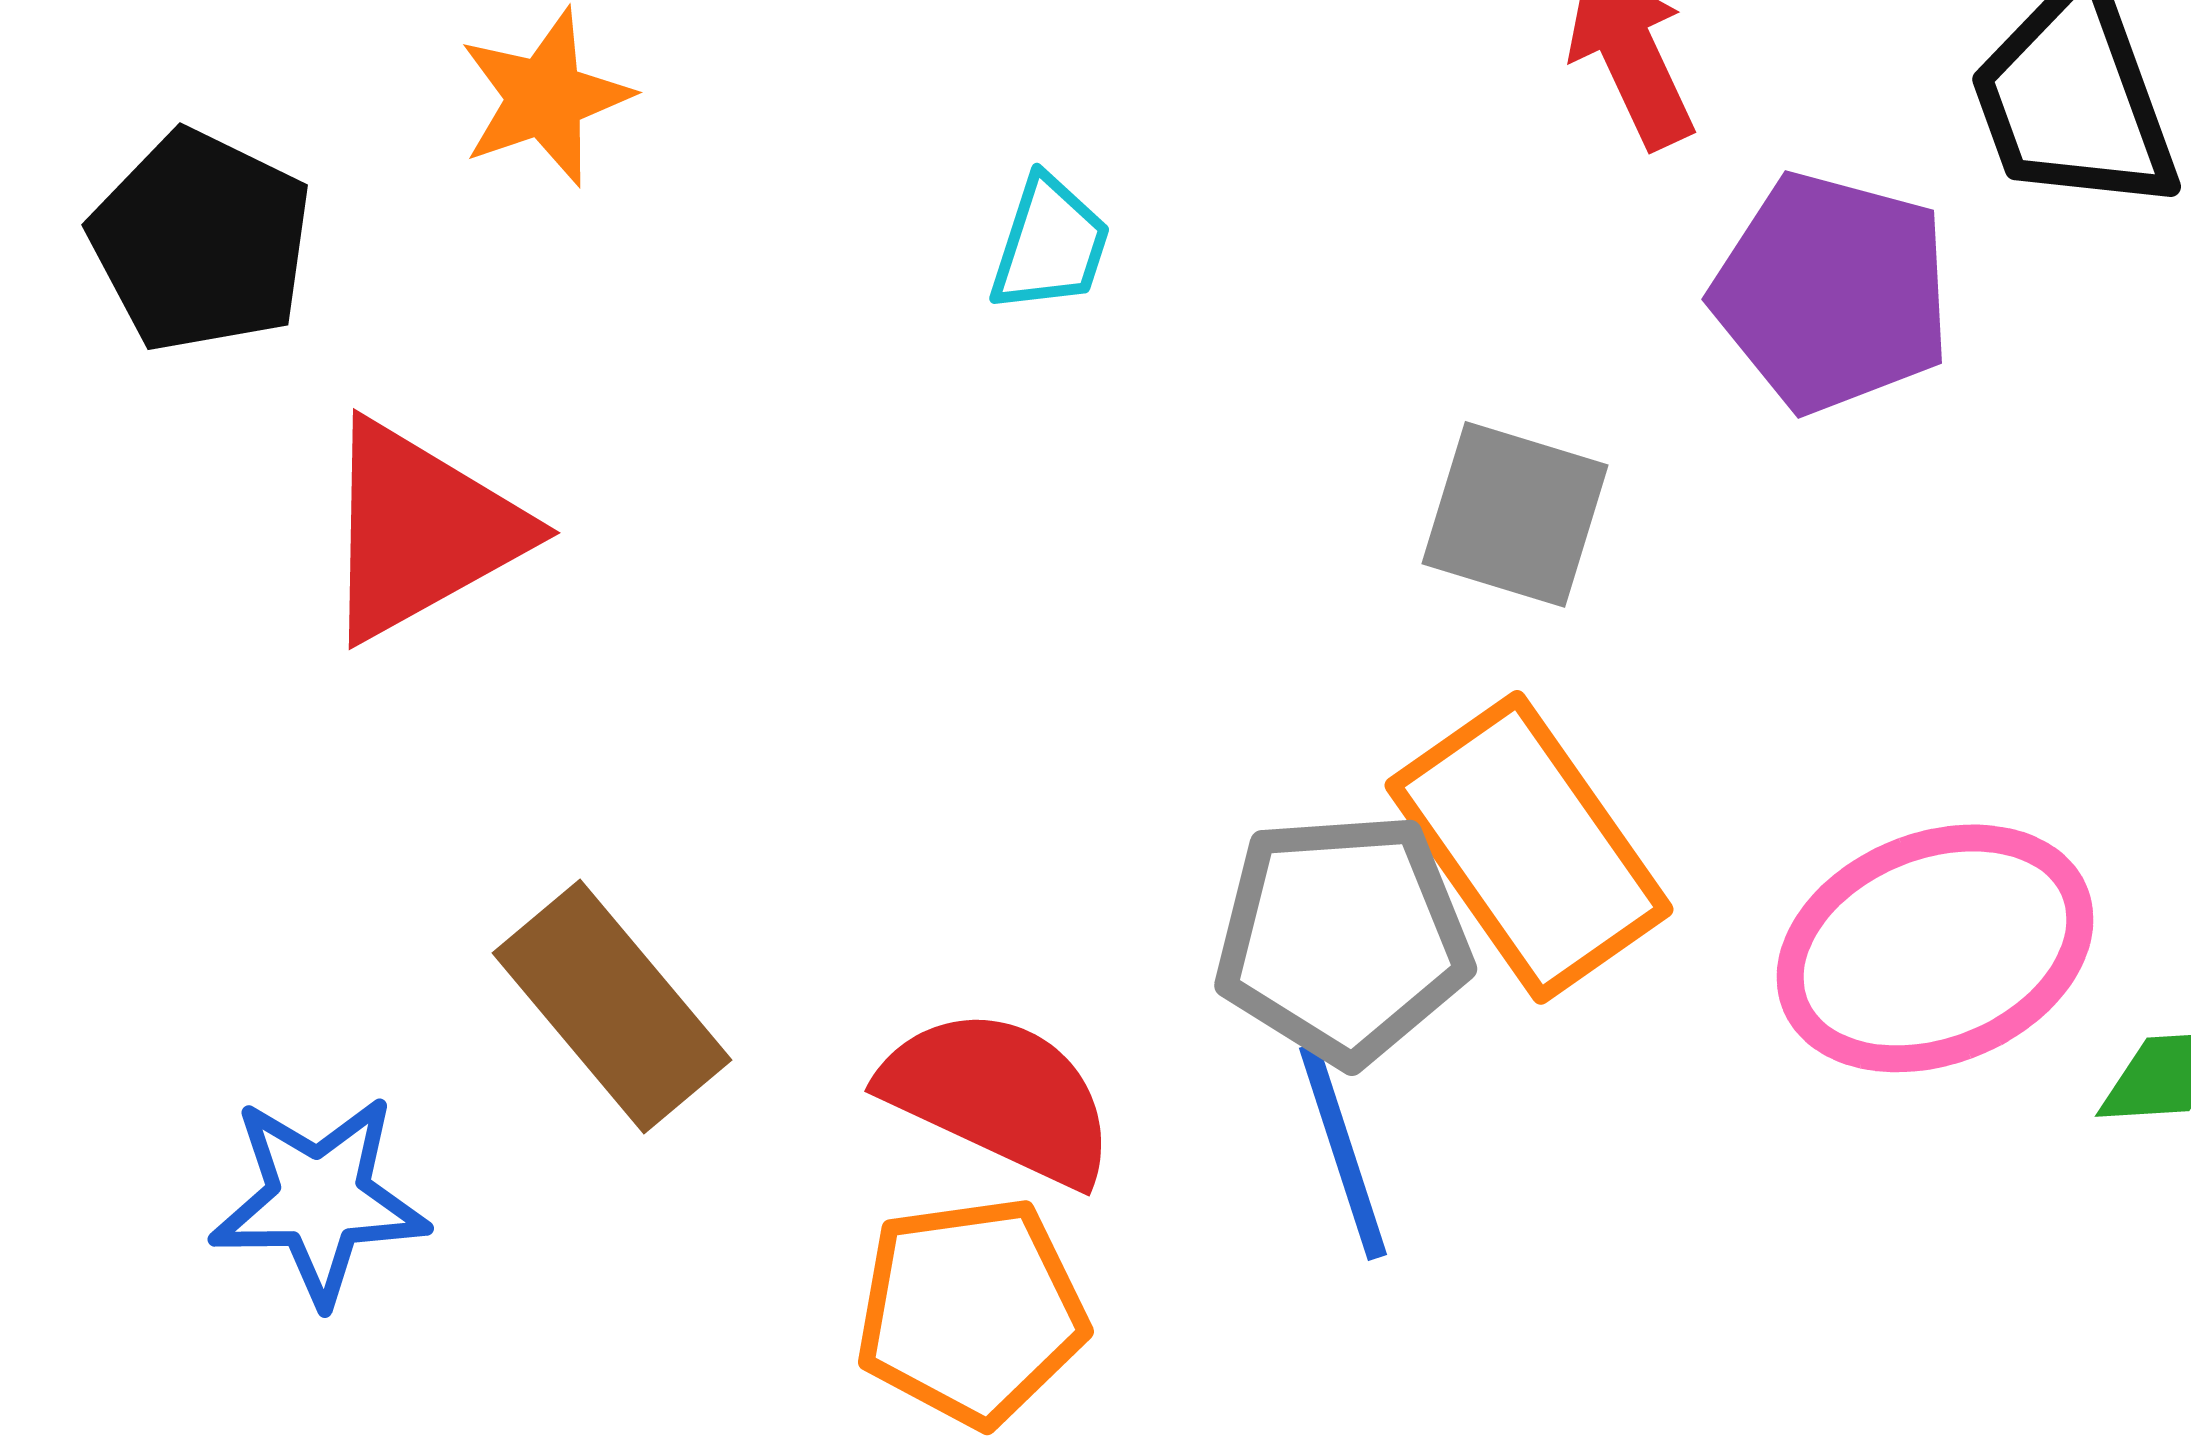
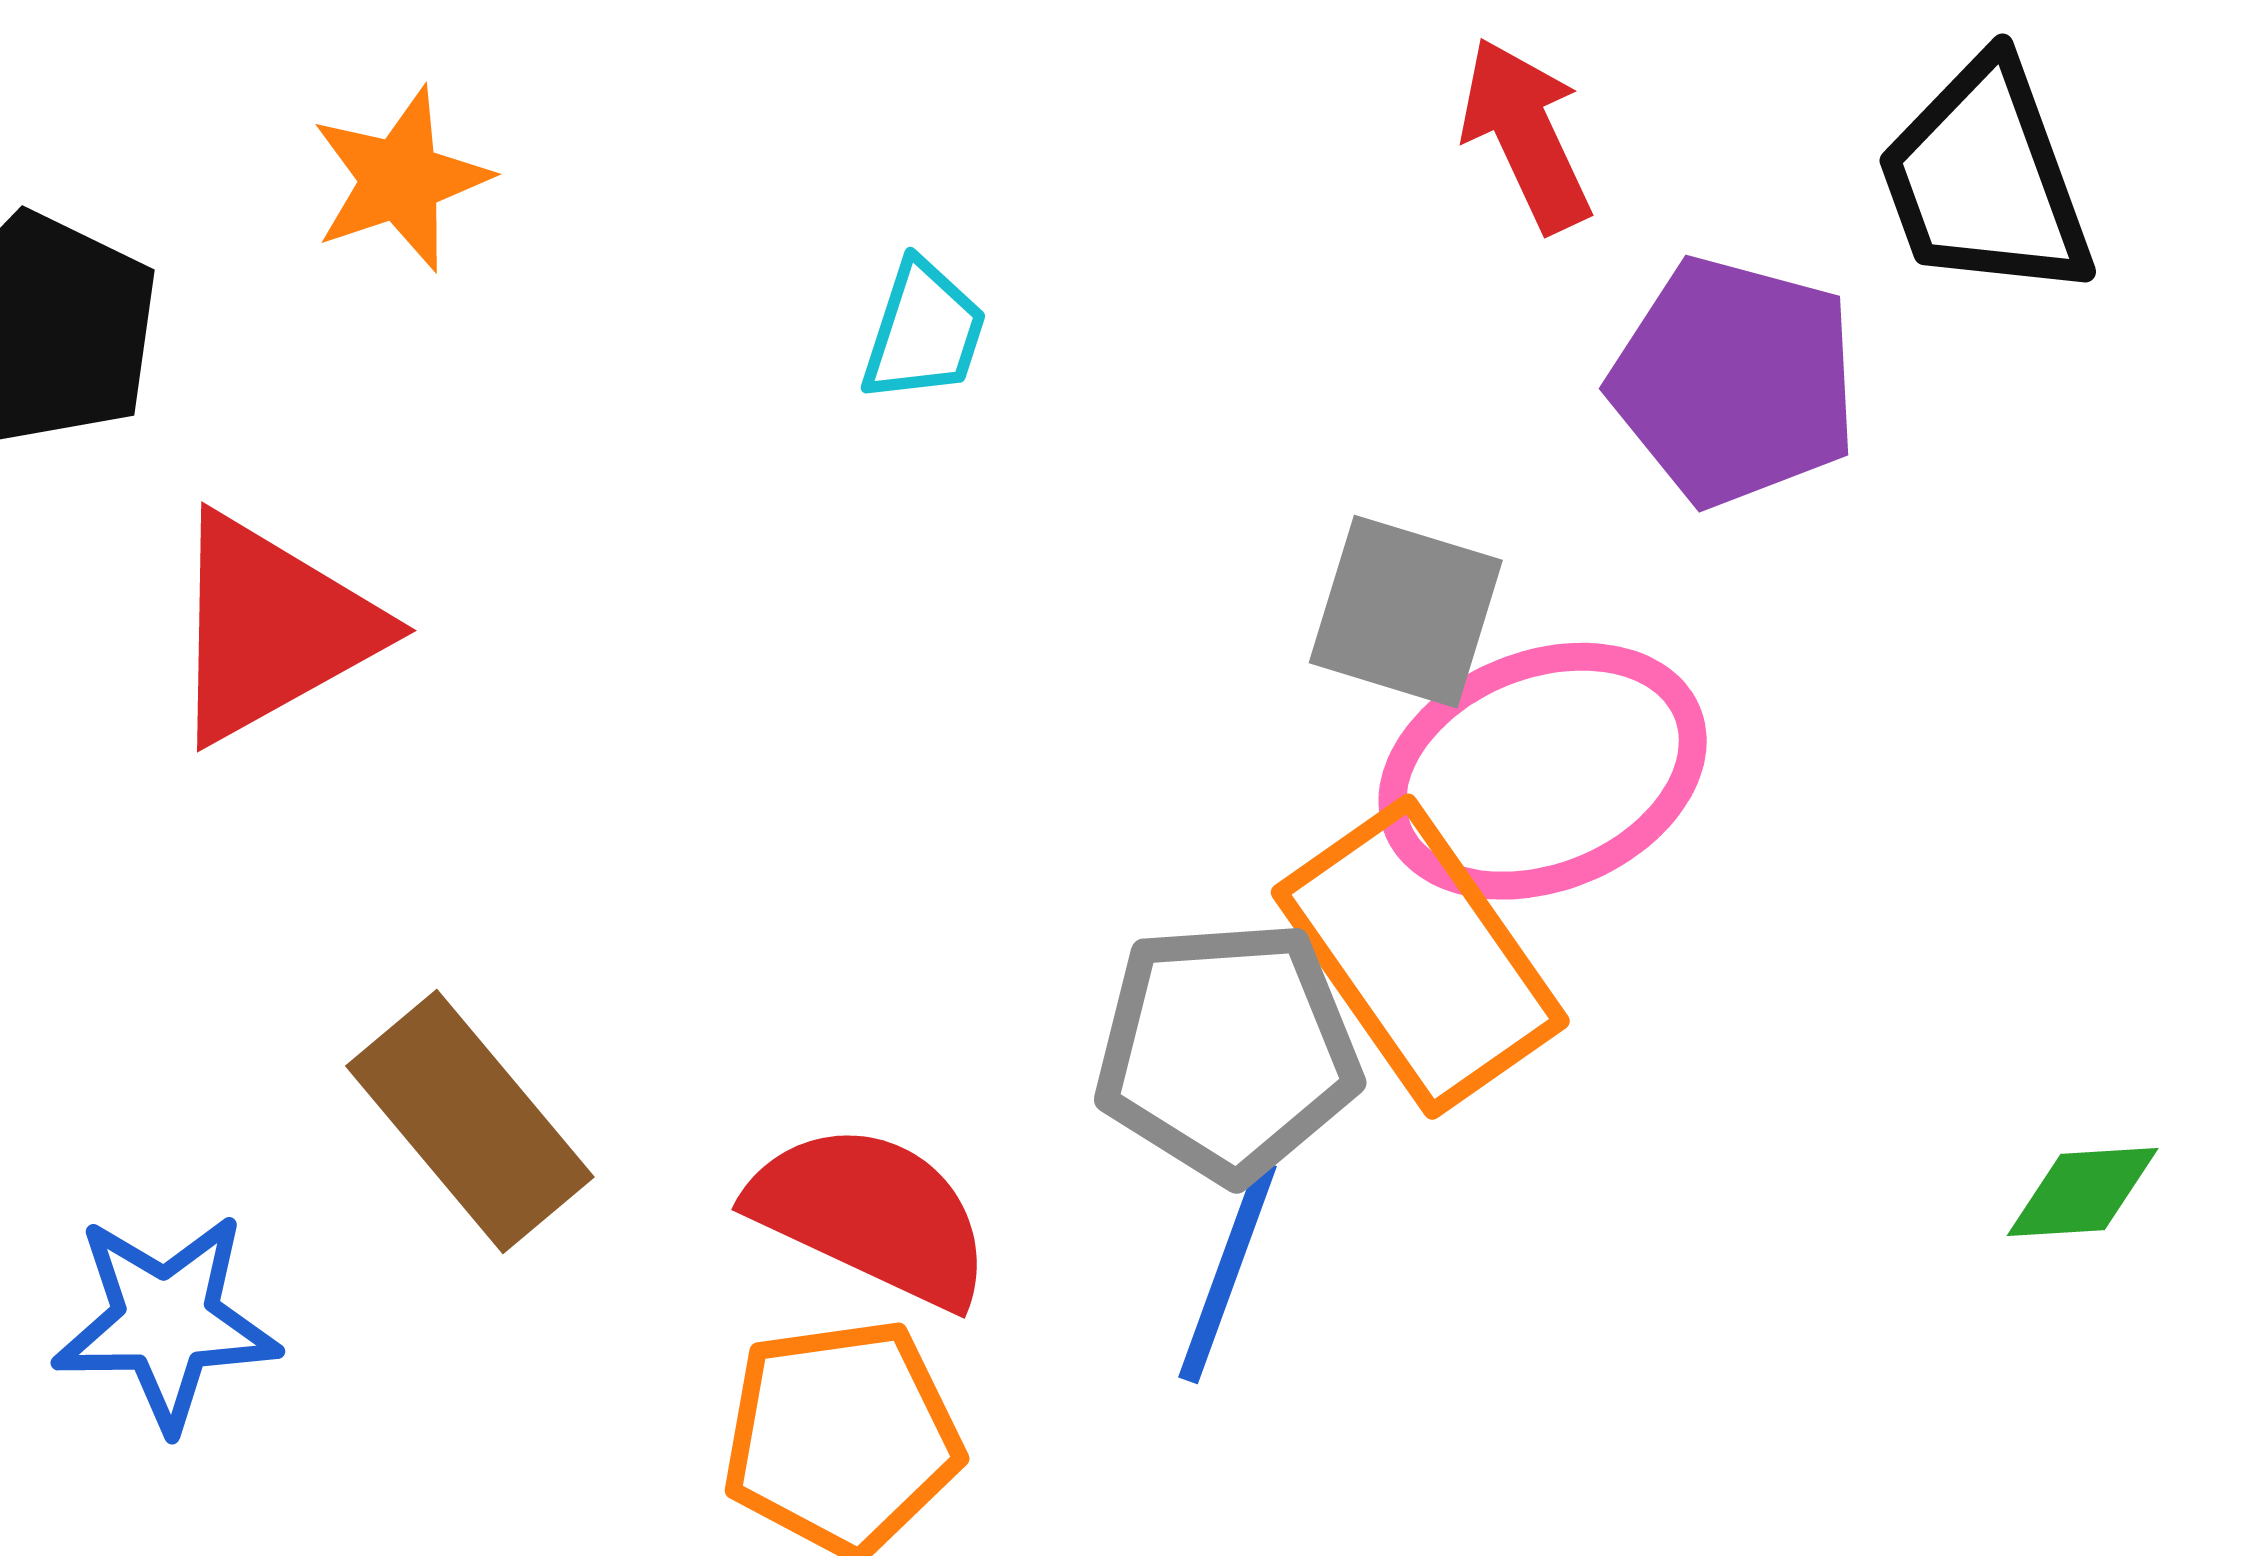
pink ellipse: (1935, 948) -> (1543, 771), moved
blue line: (1343, 1151) -> (1227, 1272), turned 38

